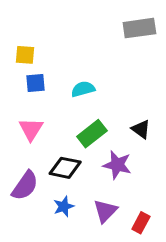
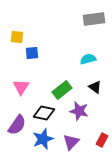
blue square: (35, 83) -> (32, 53), moved
cyan semicircle: (83, 89) -> (88, 59), moved
blue star: (64, 206) -> (43, 139), size x1.5
red rectangle: (141, 223) -> (102, 140), moved

